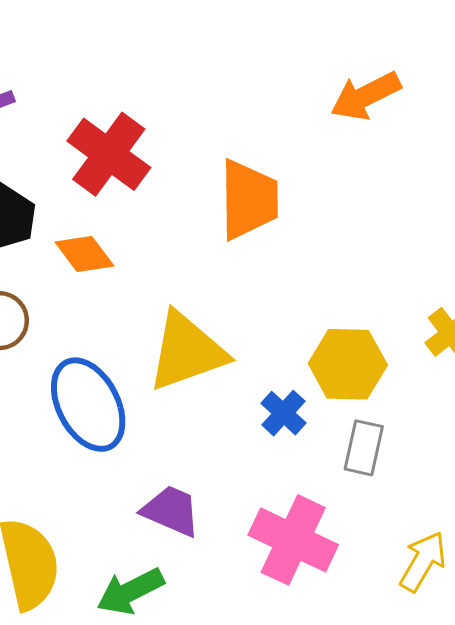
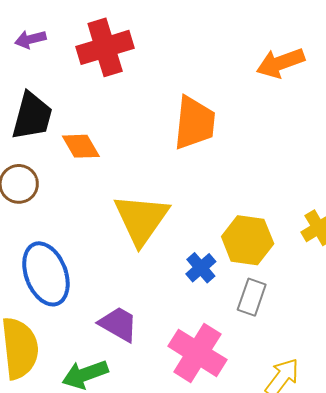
red cross: (109, 154) -> (105, 47), moved, turned 30
yellow triangle: (187, 351) -> (141, 219), turned -42
blue ellipse: (88, 405) -> (46, 274), moved

